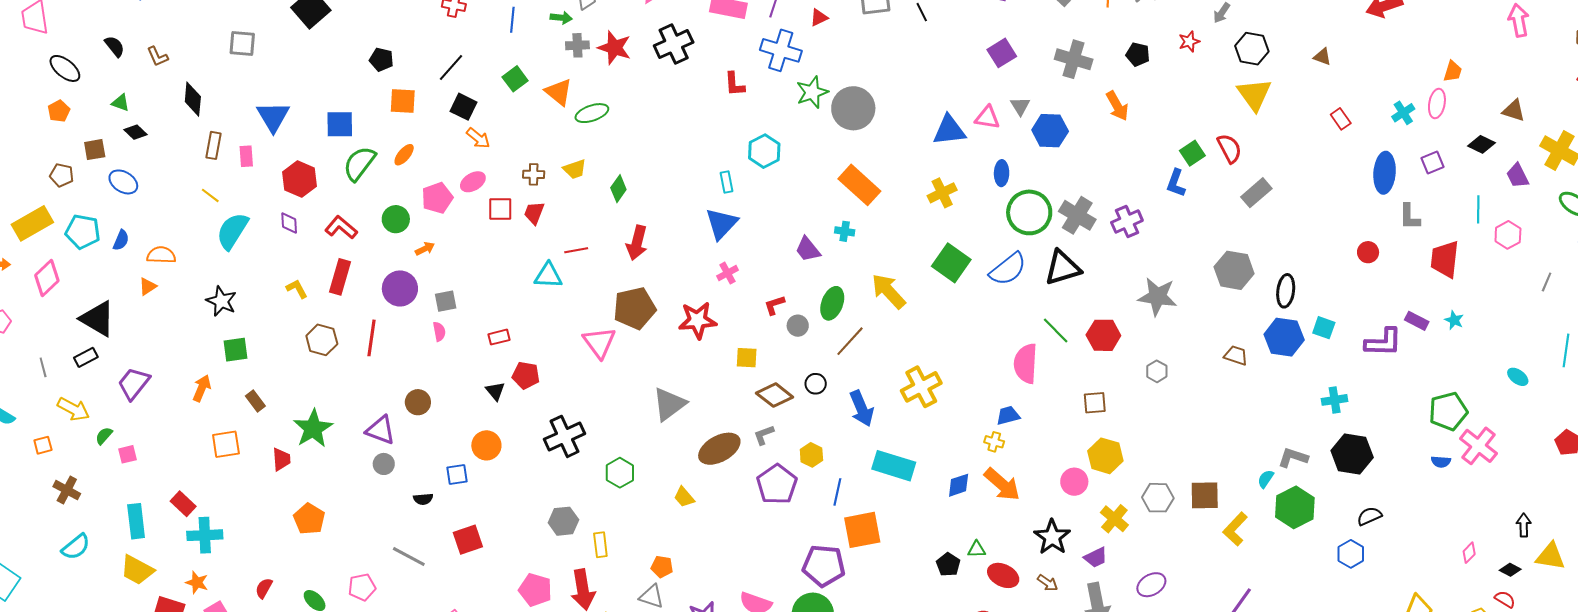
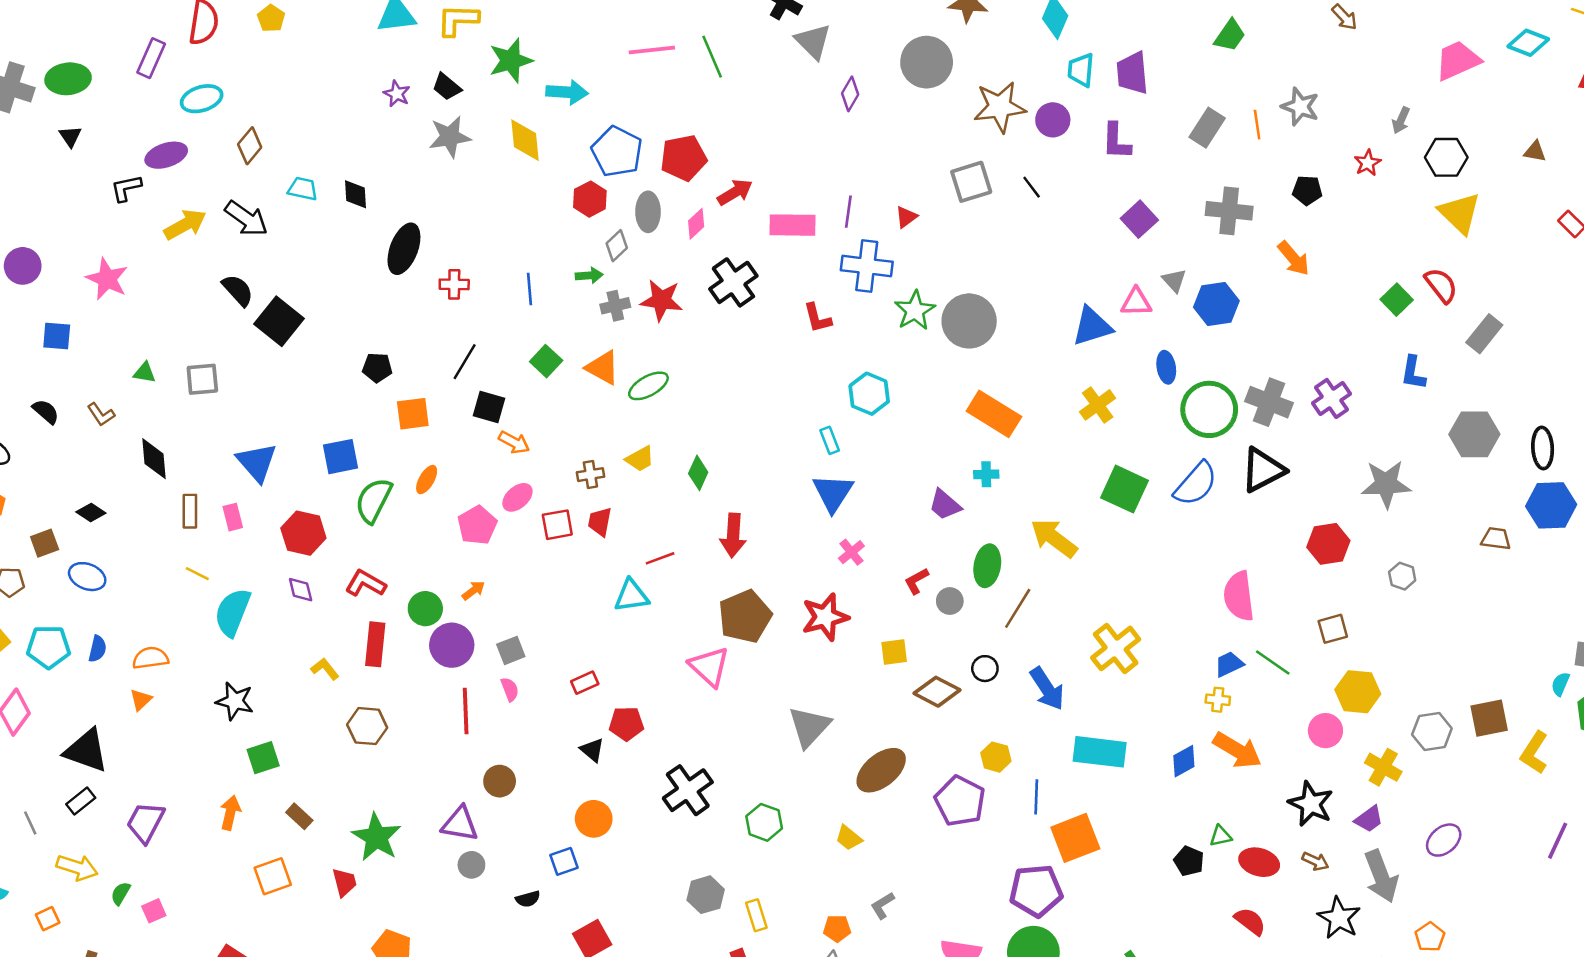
green triangle: (121, 103) -> (144, 373), moved
blue L-shape: (1176, 183) -> (1413, 373), moved
green circle: (396, 219) -> (425, 609), moved
green line: (1056, 330) -> (1273, 662), moved
red line: (372, 338) -> (466, 711), moved
gray L-shape: (764, 435) -> (883, 905), moved

